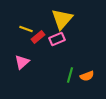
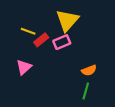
green line: (70, 75) -> (86, 91), moved
orange semicircle: (87, 76) -> (89, 70), moved

